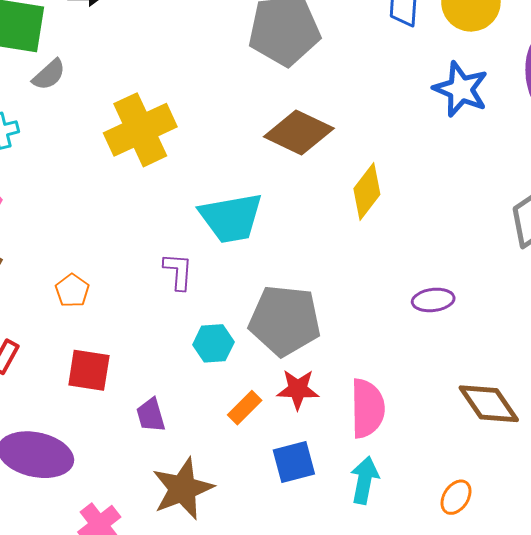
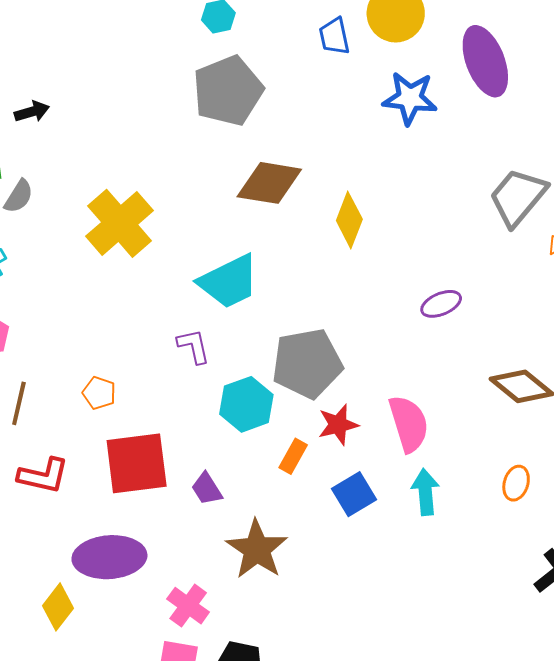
cyan hexagon: (213, 343) -> (246, 404), size x1.4
red square: (89, 370) -> (137, 463), size x1.5

